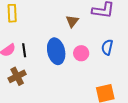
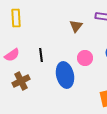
black line: (24, 50) -> (41, 55), moved
blue ellipse: (56, 51) -> (65, 75), moved

